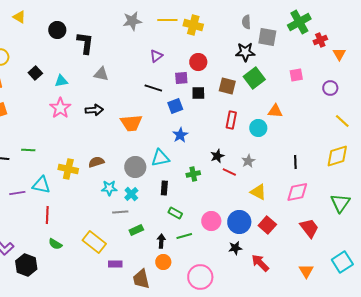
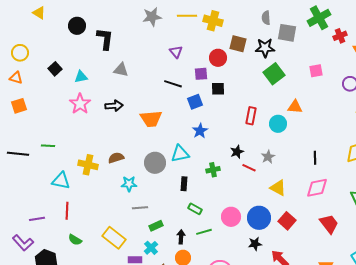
purple triangle: (156, 56) -> (176, 52), turned -32
brown square: (227, 86) -> (238, 44), moved
purple line: (17, 193) -> (37, 219), moved
cyan cross: (131, 194) -> (151, 248), moved

